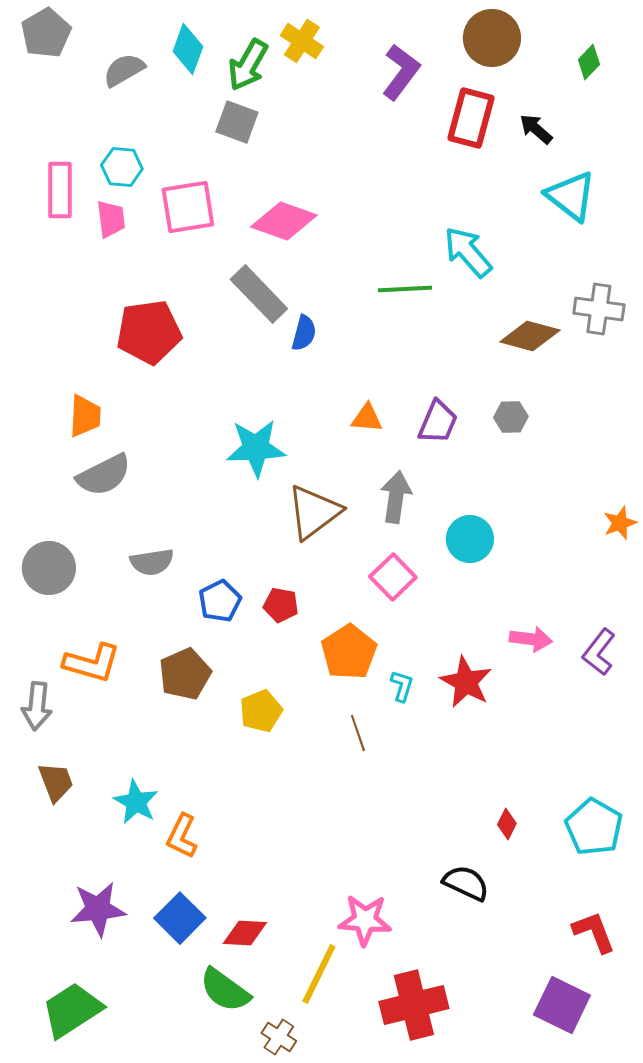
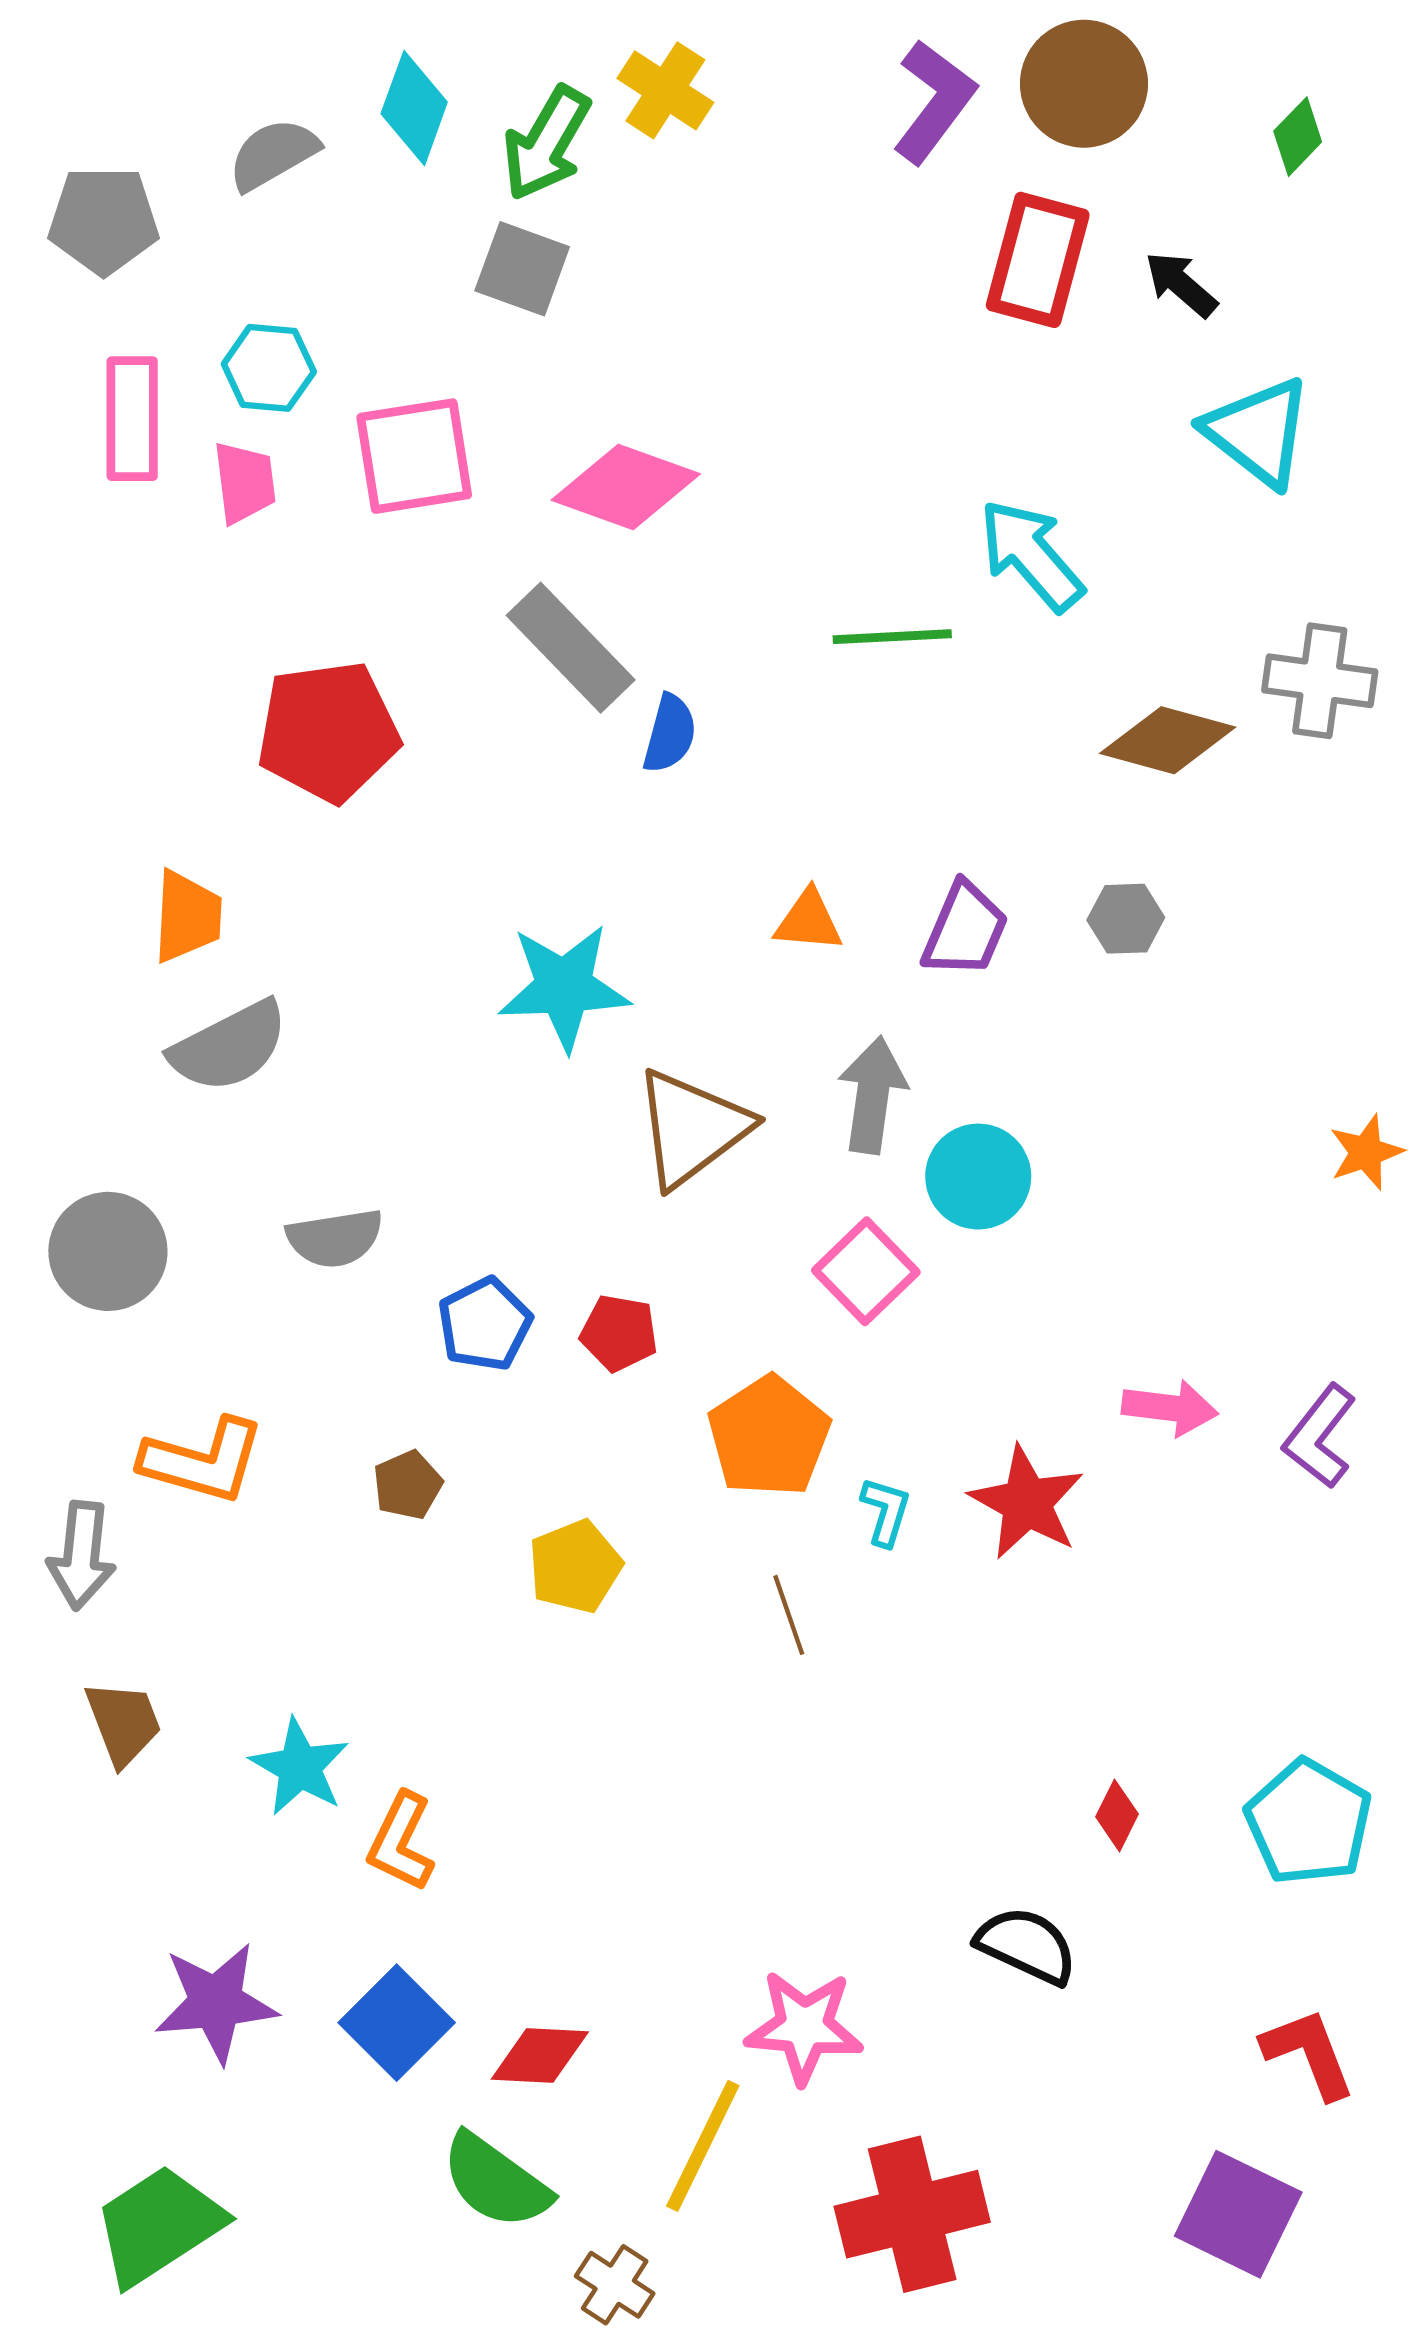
gray pentagon: (46, 33) -> (104, 220), moved, turned 30
purple L-shape: (401, 72) -> (934, 101), moved
cyan circle: (470, 539) -> (978, 1177), moved
brown pentagon: (185, 674) -> (408, 1485), size x0.6

